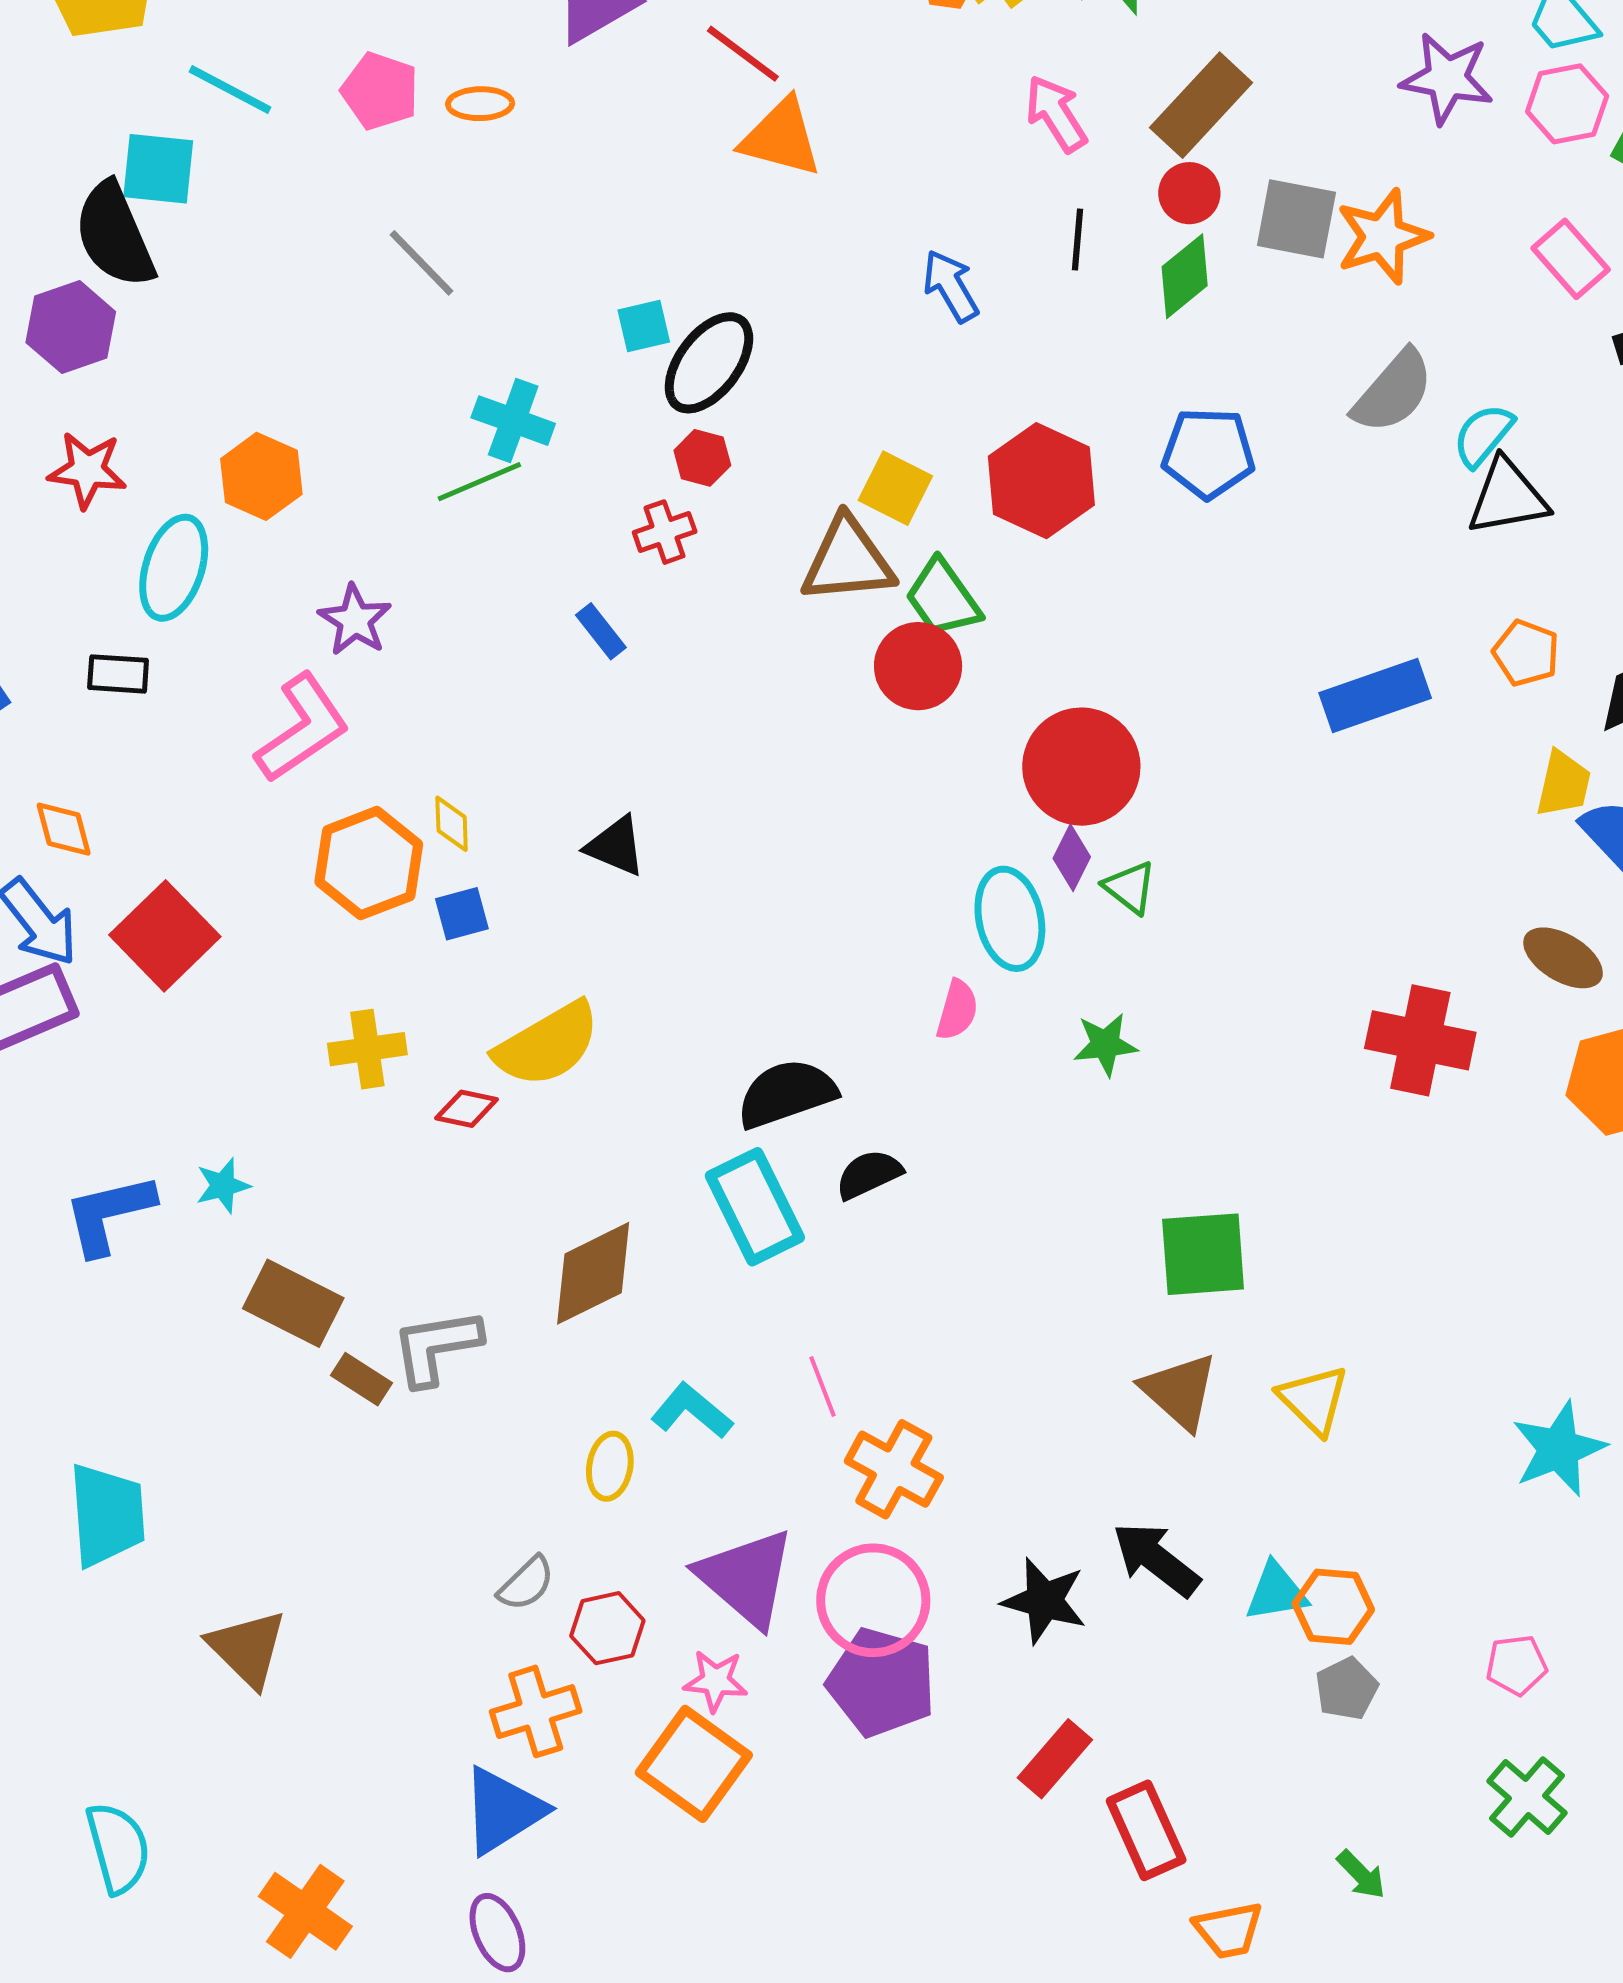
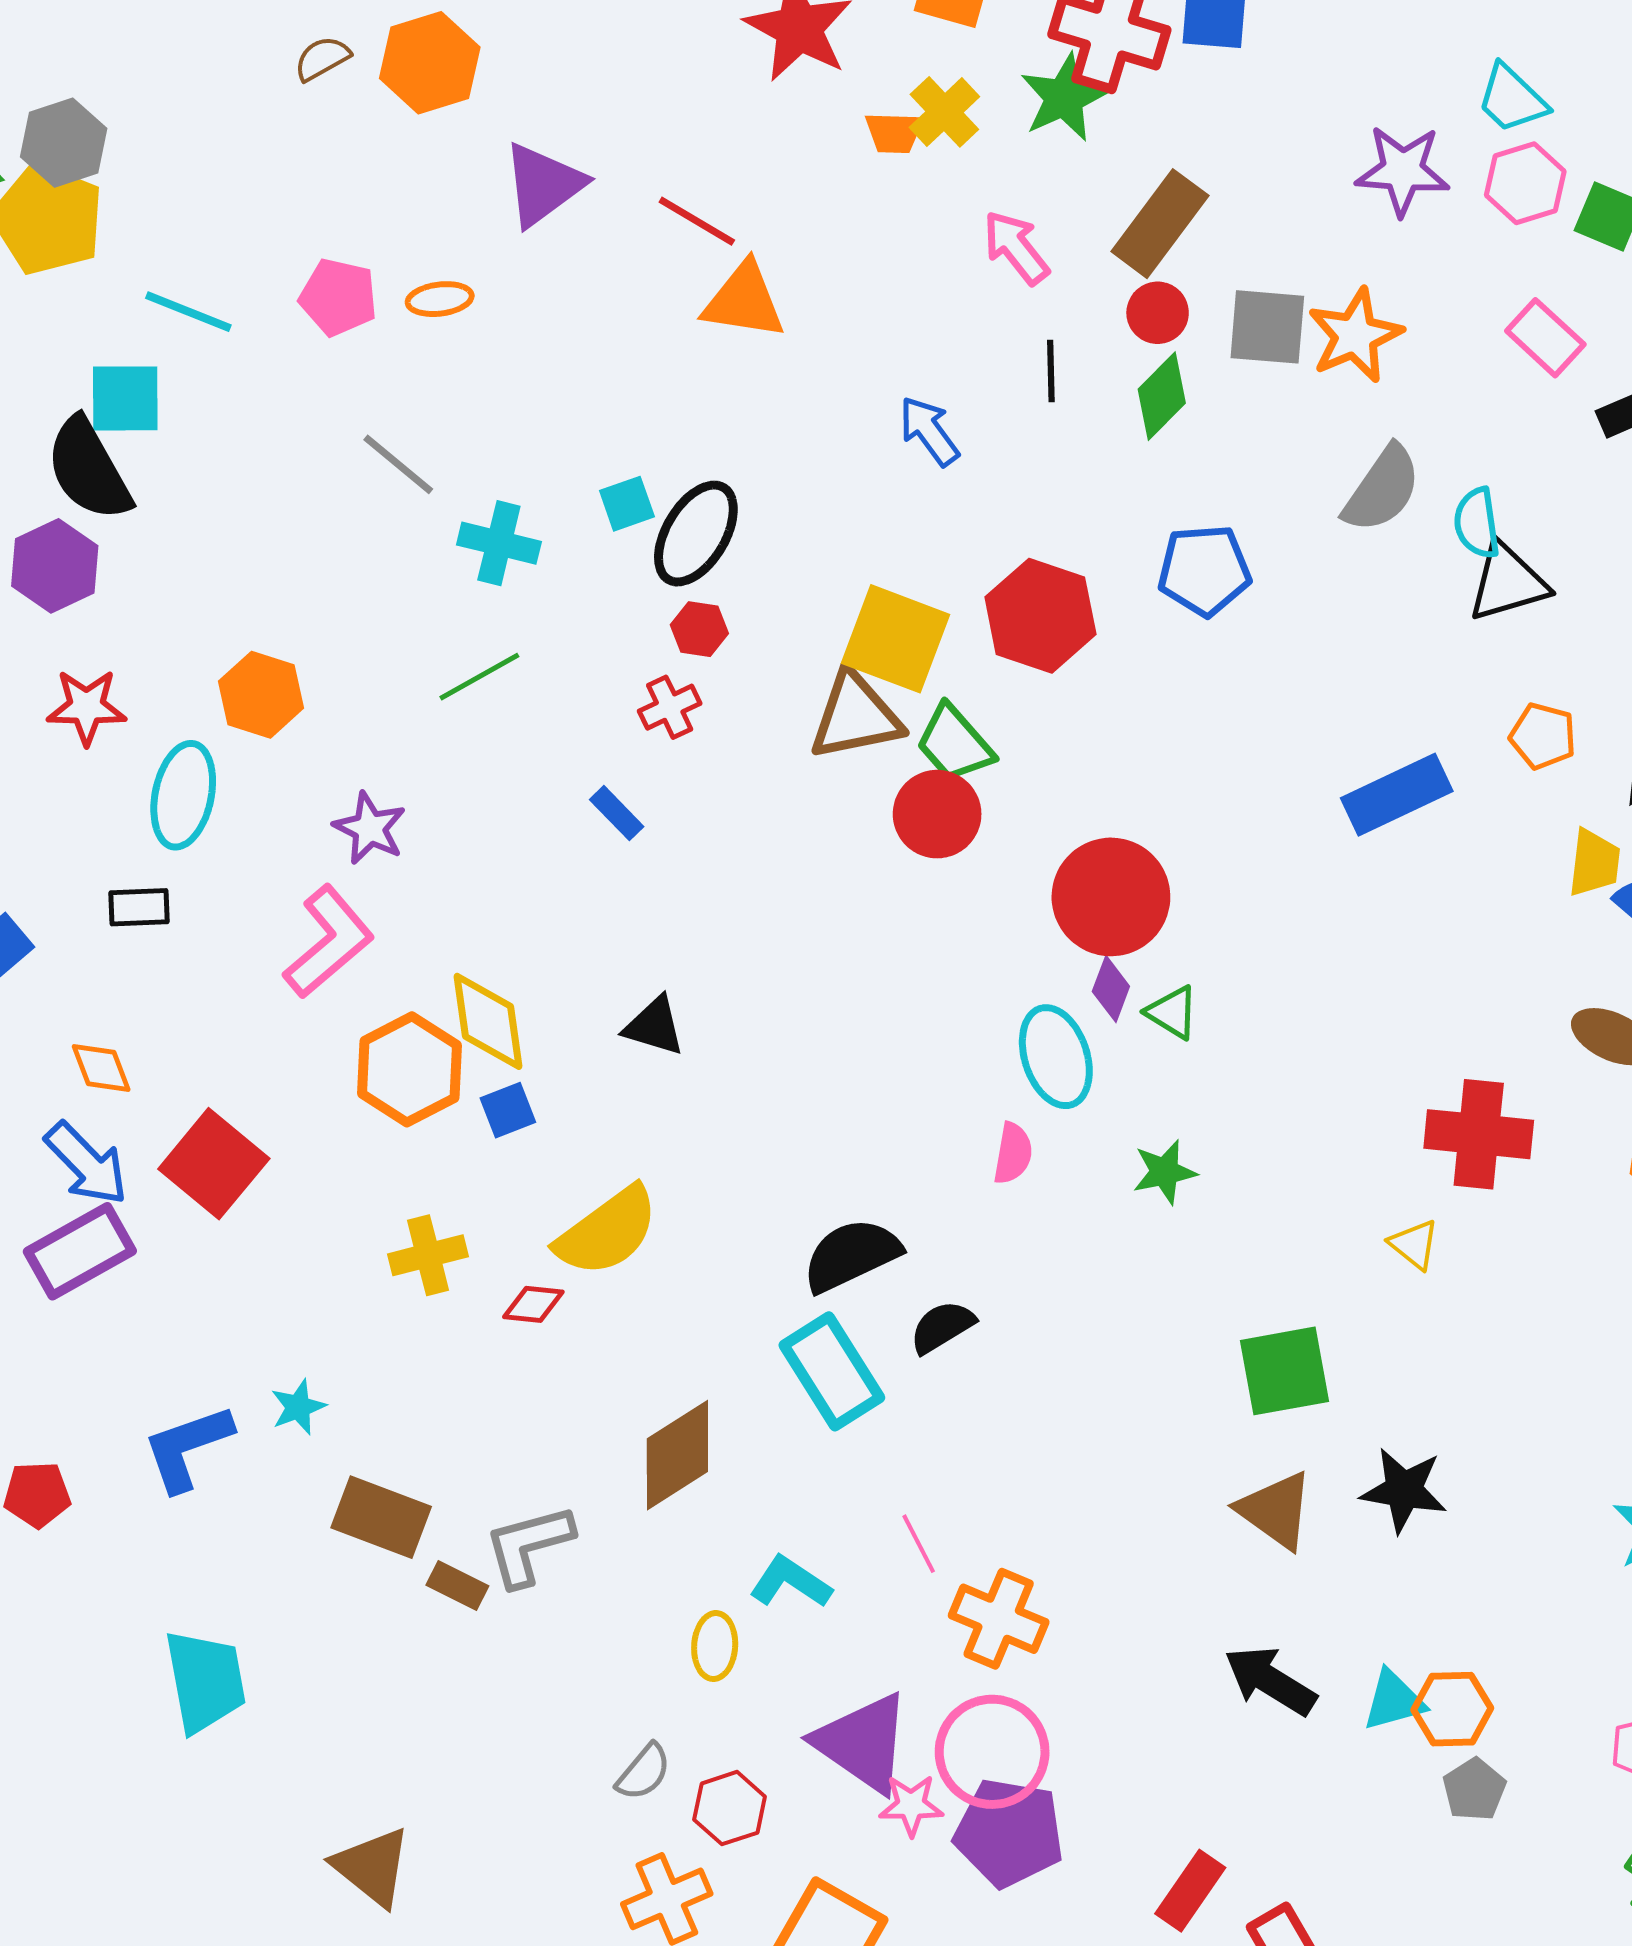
cyan cross: (513, 421) -> (499, 543), moved
cyan semicircle: (1483, 435) -> (1477, 523), turned -42
yellow square: (895, 488) -> (895, 639), size x1.5
yellow diamond: (452, 824) -> (488, 1021), size x1.8
yellow triangle: (1314, 1400) -> (1414, 1244), moved, size x0.7
cyan trapezoid: (107, 1515) -> (205, 1681), moved
black star: (1044, 1601) -> (1404, 1490), moved
pink star: (716, 1681) -> (911, 1805), moved

